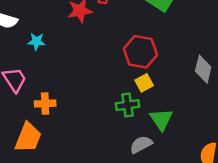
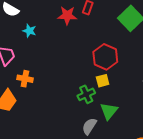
green cross: (128, 105) -> (86, 94), turned -30
gray semicircle: (141, 145) -> (89, 126), turned -42

